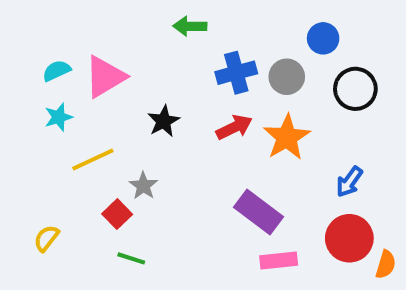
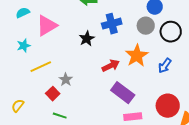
cyan semicircle: (57, 71) -> (23, 13), moved
gray circle: (287, 77) -> (146, 26), moved
black star: (164, 121) -> (87, 39), moved
red arrow: (234, 127) -> (111, 66), moved
blue arrow: (349, 182) -> (165, 66), moved

